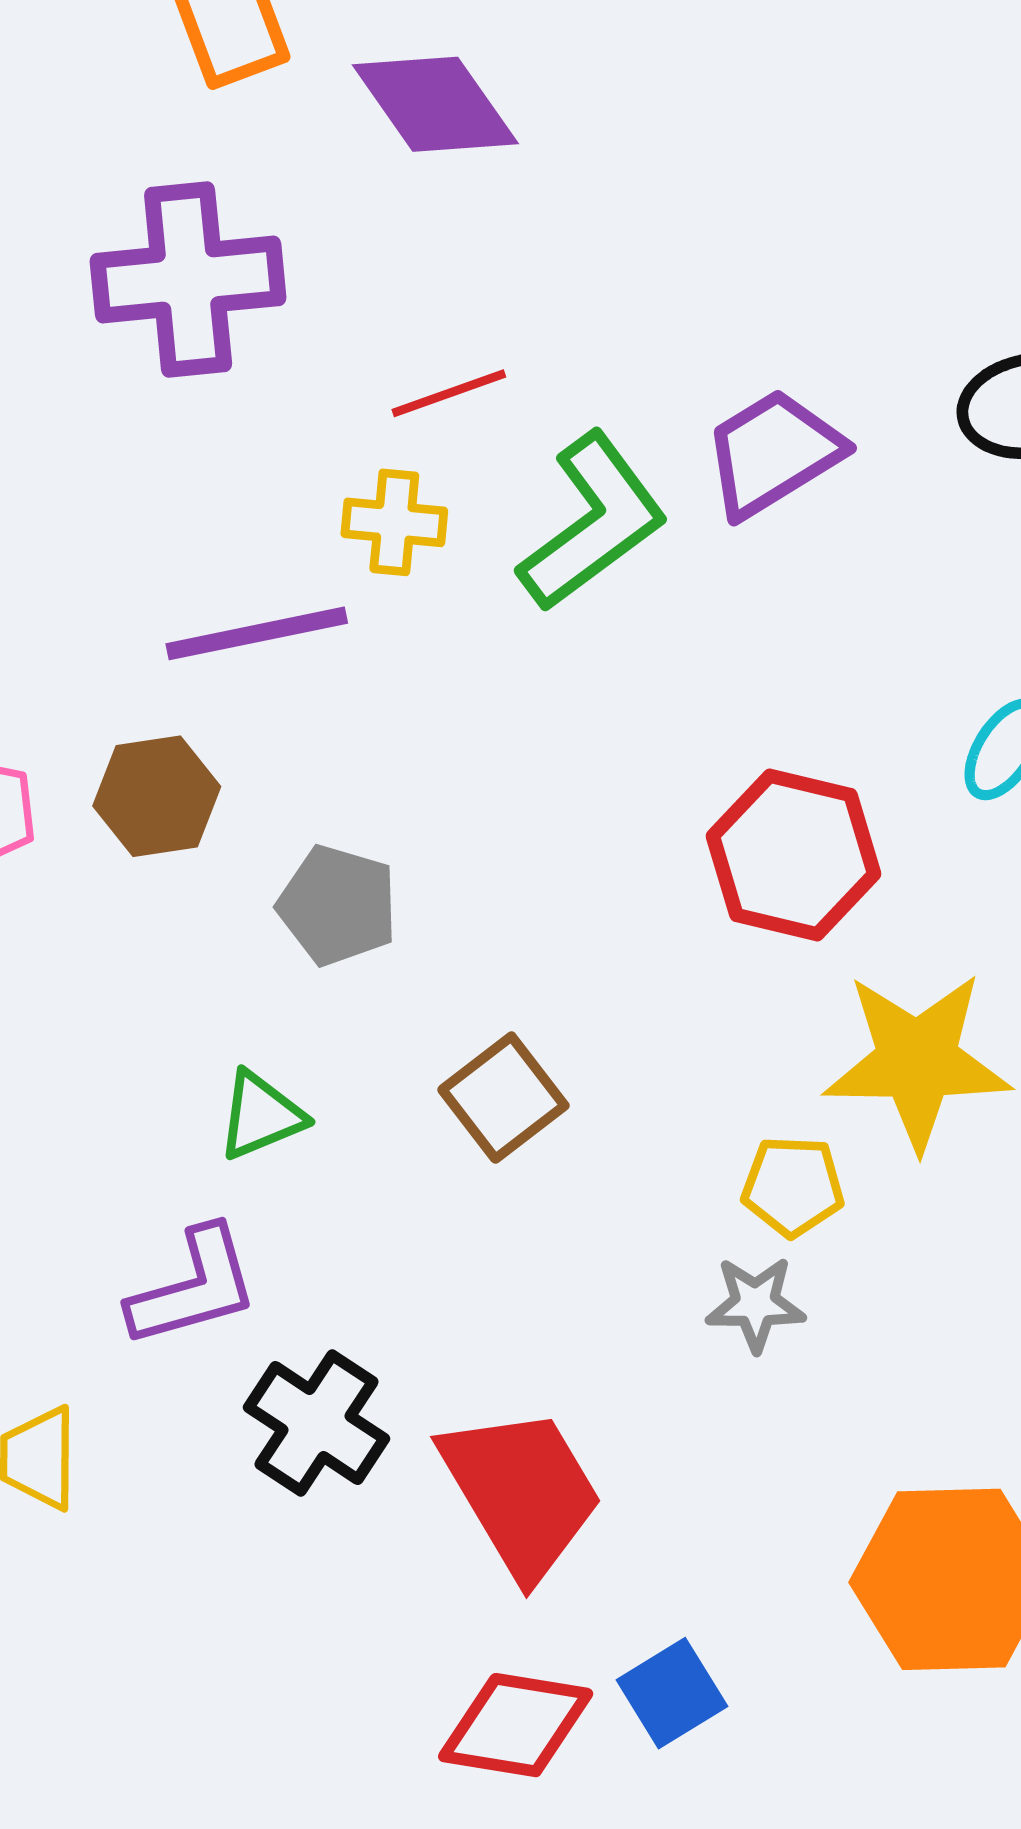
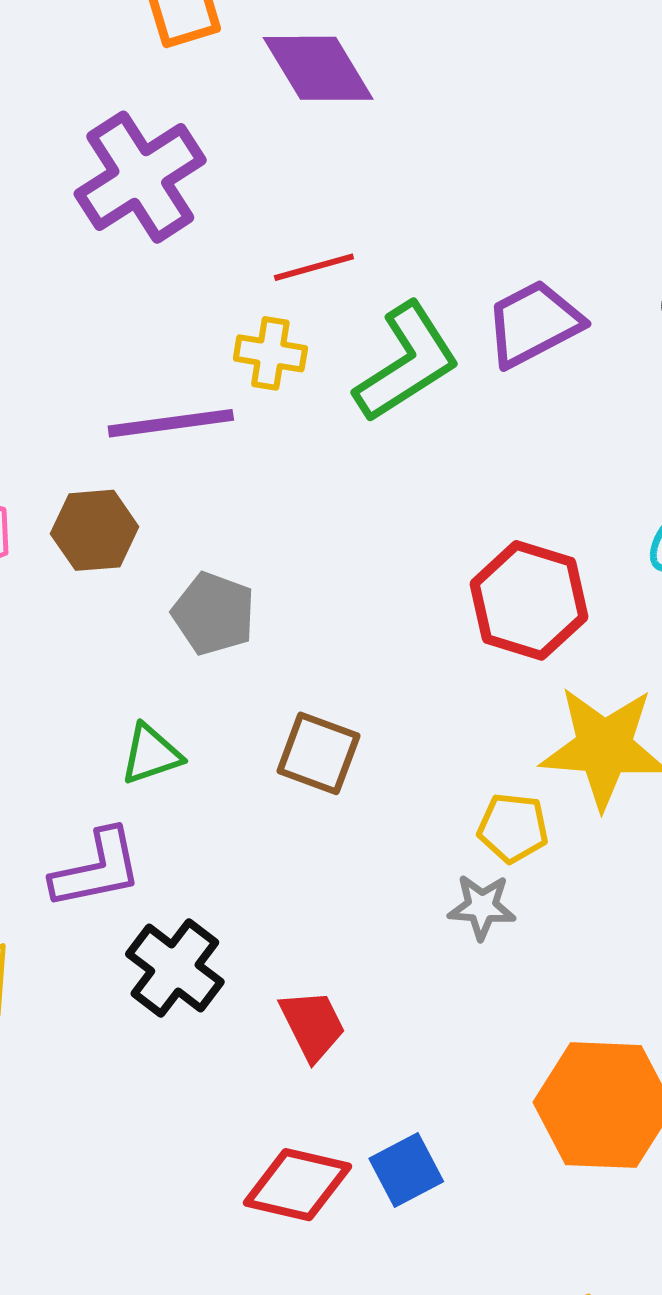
purple cross: (188, 279) -> (140, 177), turned -31
brown square: (503, 1098) -> (318, 753), turned -36
red trapezoid: (522, 1492) -> (312, 1025), size x0.6

